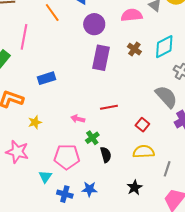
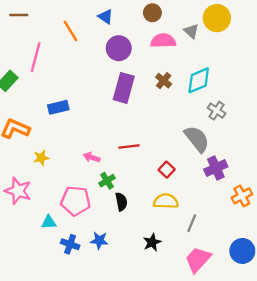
cyan triangle: (45, 177) -> (49, 222), turned 48

